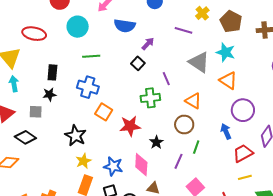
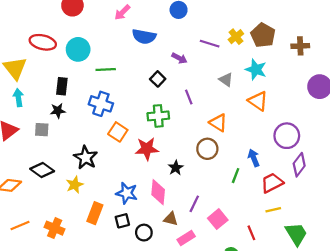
yellow cross: (202, 13) -> (236, 37), moved
cyan circle: (78, 27) -> (78, 49), moved
purple arrow: (148, 44) -> (179, 58), moved, turned 72
gray triangle: (199, 62) -> (226, 80), size x0.6
green cross: (150, 98) -> (158, 116), moved
purple circle: (243, 110) -> (287, 136), moved
black diamond: (25, 137) -> (42, 170), moved
green line: (196, 147) -> (236, 176), moved
yellow star: (83, 161) -> (75, 185), moved
purple line: (179, 161) -> (194, 204), moved

